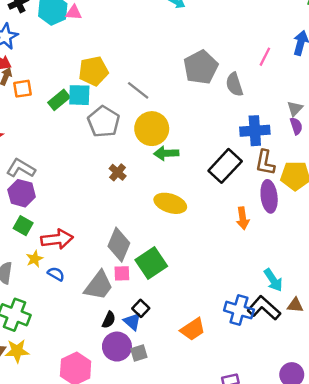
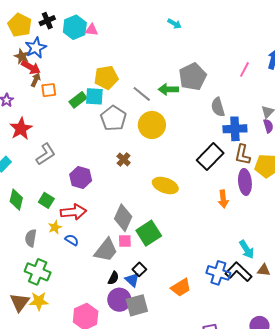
gray semicircle: (234, 84) -> (218, 107), moved
green arrow: (166, 153) -> (168, 89), moved
gray L-shape: (21, 168) -> (46, 154), turned 115
purple hexagon: (22, 193) -> (81, 177), moved
gray square: (139, 353) -> (137, 305), size x1.6

